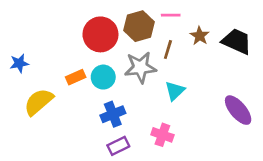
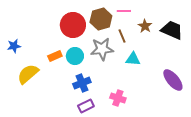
brown line: (168, 50) -> (122, 36), turned -40
cyan triangle: (175, 91) -> (133, 59), moved, turned 49

